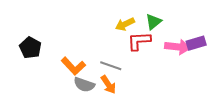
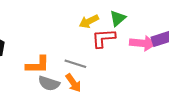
orange L-shape: (73, 66) -> (38, 65), turned -45

